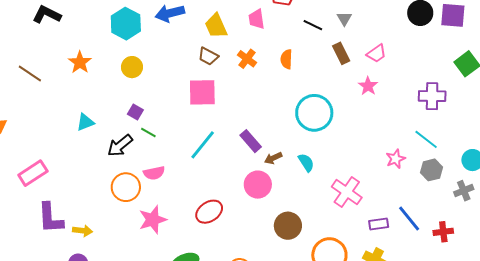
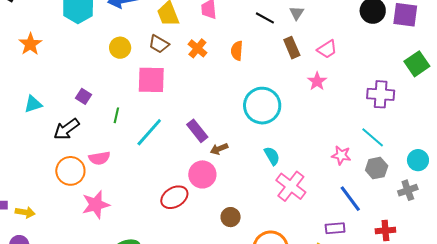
yellow circle: (132, 67) -> (120, 48), moved
green line: (148, 132) -> (116, 115), moved, turned 70
pink star: (396, 159) -> (341, 155), turned 30
cyan semicircle: (306, 162) -> (272, 156), moved
red ellipse: (209, 212) -> (174, 197), moved
blue line: (409, 219) -> (350, 199), moved
purple rectangle: (379, 224) -> (335, 228), moved
brown circle: (288, 226) -> (231, 217), size x0.7

